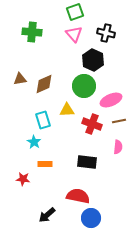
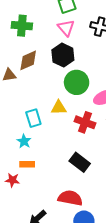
black hexagon: (93, 60) -> (63, 55), moved
brown diamond: (44, 84) -> (28, 60), moved
black rectangle: (87, 162) -> (80, 162), turned 30
orange rectangle: (45, 164) -> (27, 164), moved

